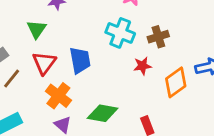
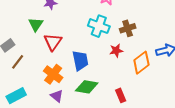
blue trapezoid: (80, 60) -> (80, 61), moved
red triangle: (44, 63) -> (53, 42), moved

